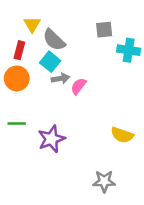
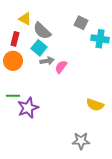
yellow triangle: (32, 24) -> (25, 19), turned -32
gray square: (104, 30) -> (81, 23), turned 32
purple star: (51, 139) -> (28, 108), moved

